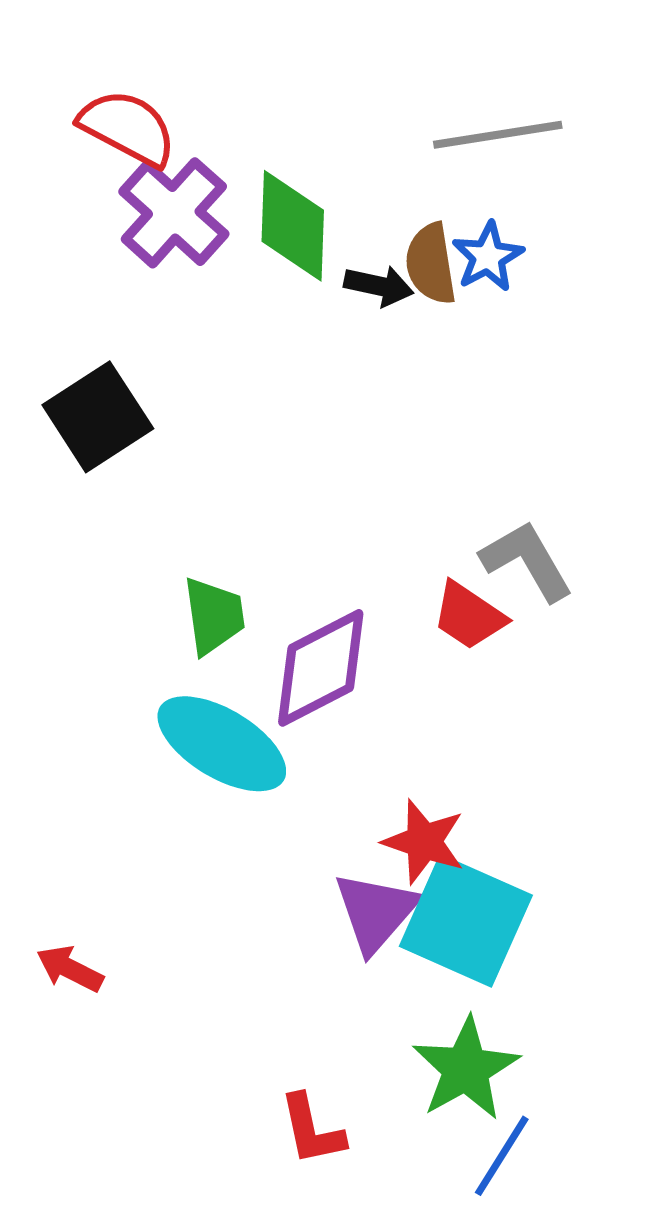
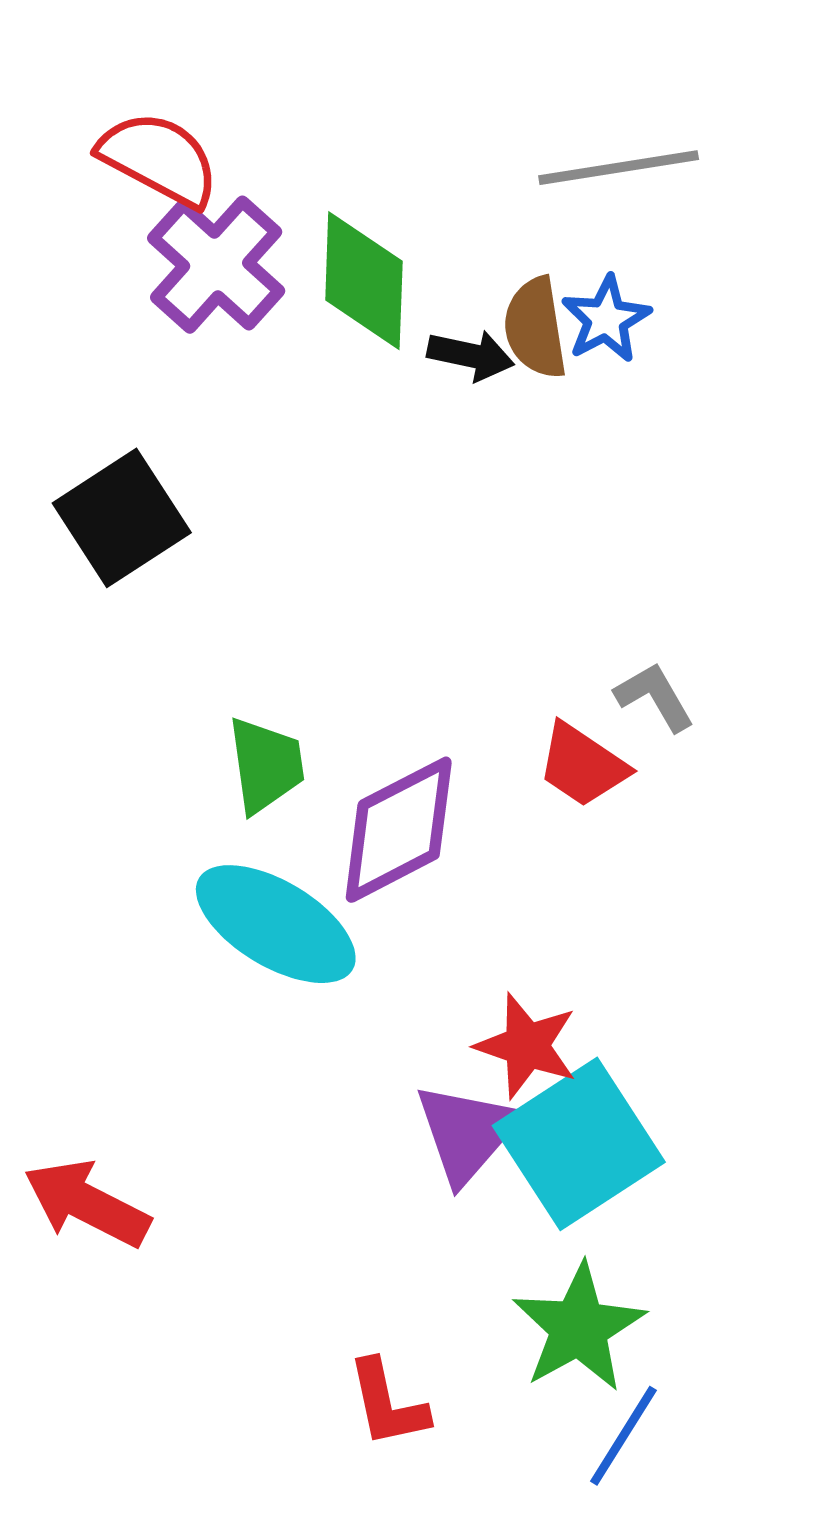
gray L-shape: (527, 561) -> (655, 697), size x0.7
cyan square: (466, 921) -> (579, 1144), turned 33
red arrow: (70, 969) -> (87, 1203), size x1.5

